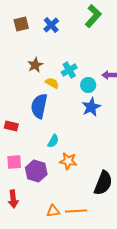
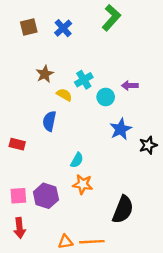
blue semicircle: (39, 106) -> (49, 121), size x0.7
blue star: (91, 107) -> (121, 129), moved
cyan semicircle: (53, 141) -> (77, 160), moved
pink square: (14, 162) -> (18, 196), moved

